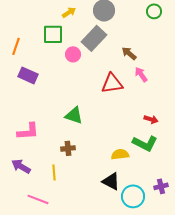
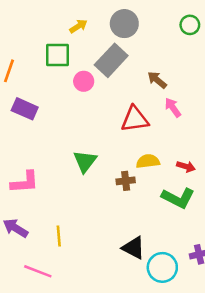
green triangle: (74, 115) -> (85, 161), turned 48
brown cross: (68, 148) -> (126, 181), moved
yellow semicircle: (120, 154) -> (148, 161), moved

